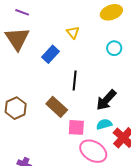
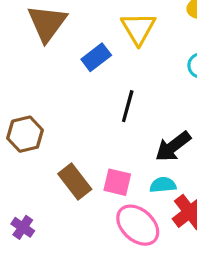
yellow triangle: (73, 32) -> (138, 28), size x1.6
brown rectangle: (57, 107) -> (75, 181), moved

